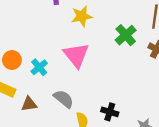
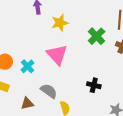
brown triangle: (29, 104) -> (27, 104), moved
black cross: (110, 112) -> (94, 85), moved

